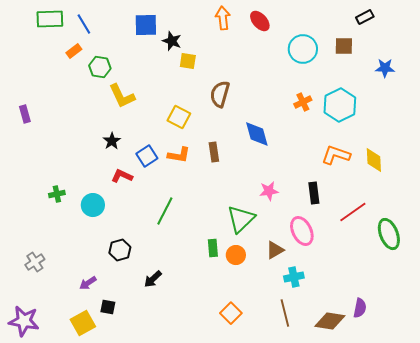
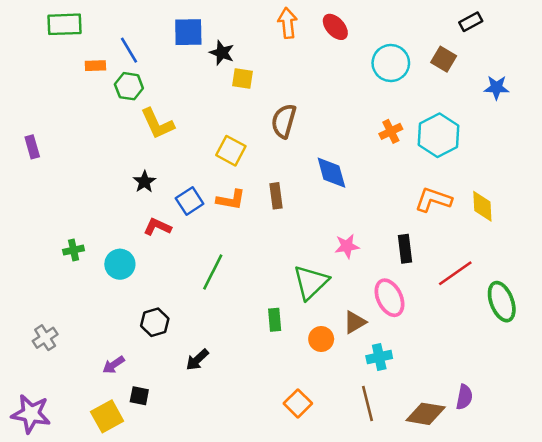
blue line: (84, 24) -> (129, 50), moved
brown square: (344, 46) -> (444, 59), turned 30
orange rectangle: (74, 51) -> (95, 66), turned 35
orange circle: (236, 255) -> (321, 339), moved

